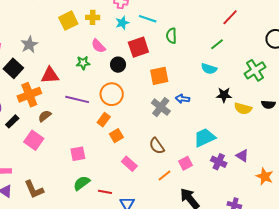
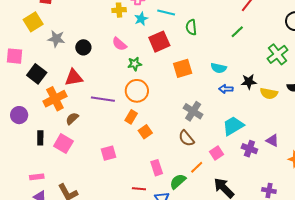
yellow cross: (93, 17) -> (119, 10), moved
yellow square: (68, 21) -> (33, 22), moved
gray star: (29, 45) -> (56, 39), moved, turned -30
green star: (83, 63) -> (135, 64), moved
black circle: (118, 65) -> (83, 47), moved
cyan semicircle: (209, 69) -> (219, 68), moved
blue arrow: (183, 99) -> (226, 89), moved
gray cross: (161, 107) -> (193, 111), moved
black rectangle: (12, 121) -> (40, 138), moved, turned -40
pink rectangle: (129, 164) -> (157, 168), moved, turned 35
green semicircle: (82, 183) -> (178, 181), moved

